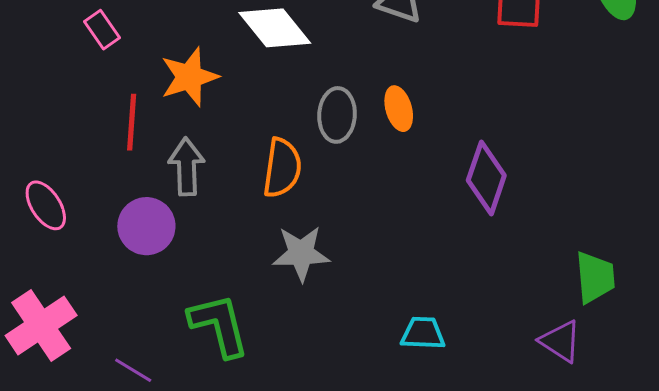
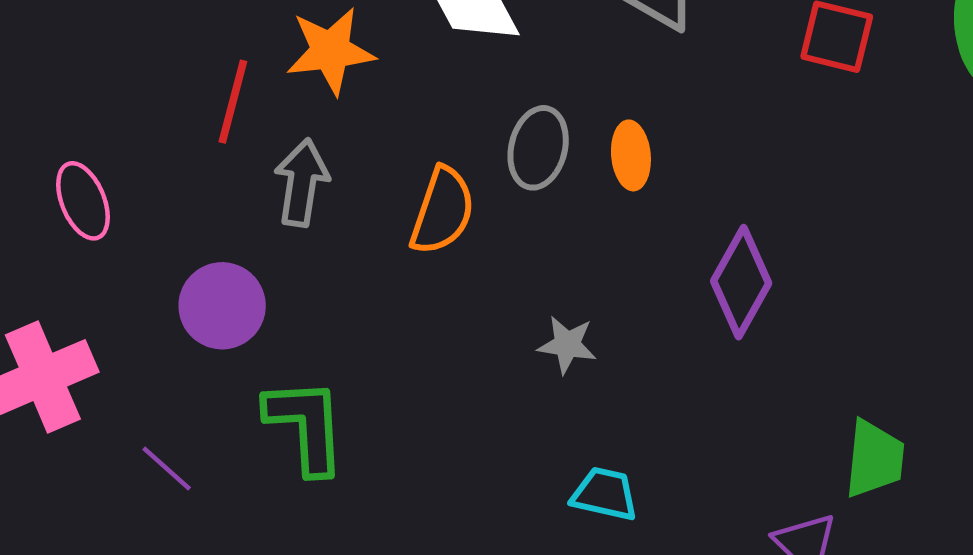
purple circle: (146, 226) -> (222, 306), moved
gray star: (301, 253) -> (567, 345), moved, size x0.7

